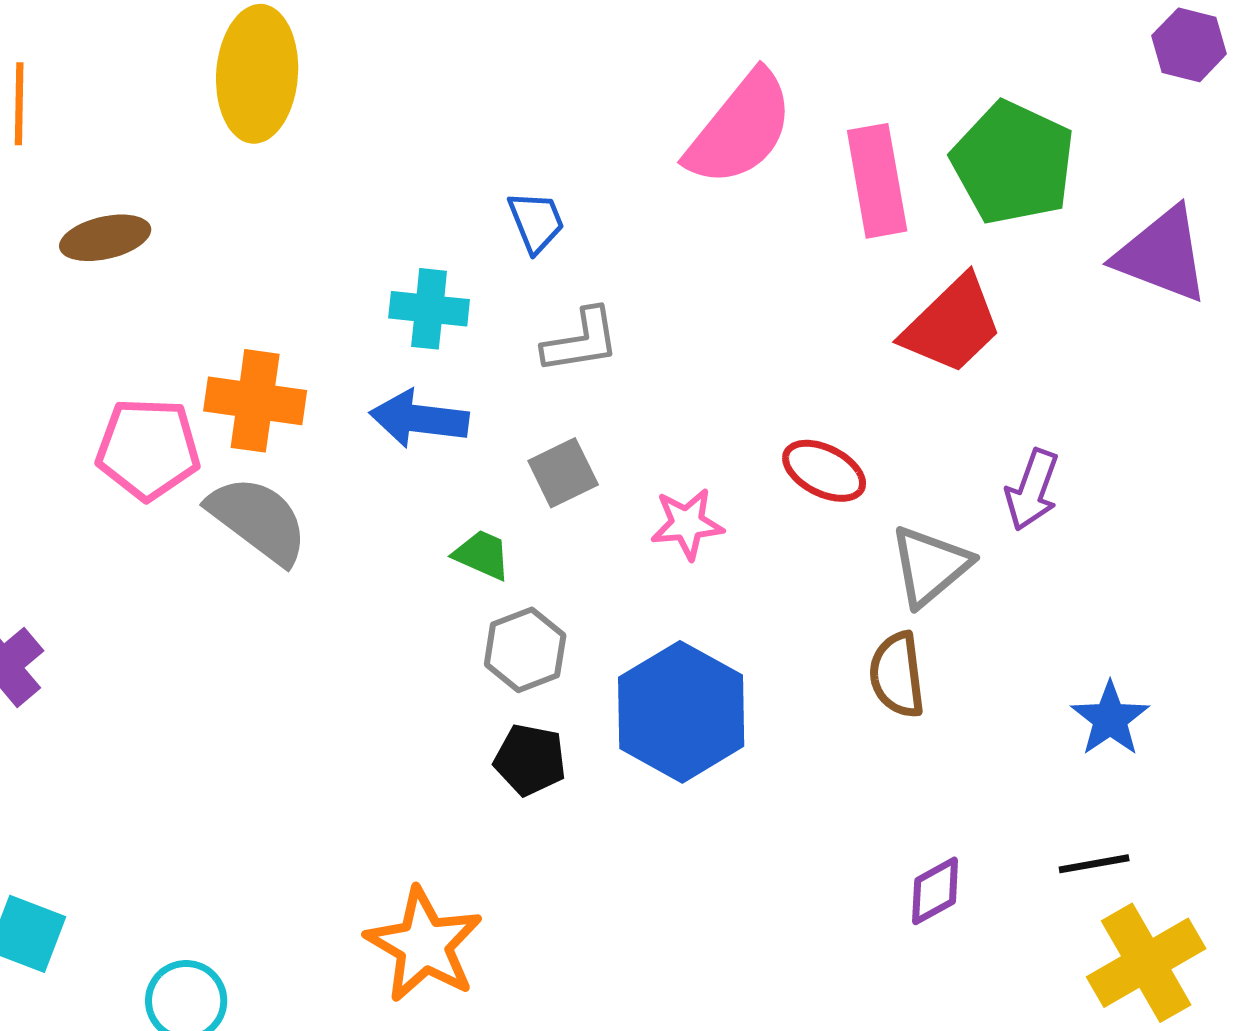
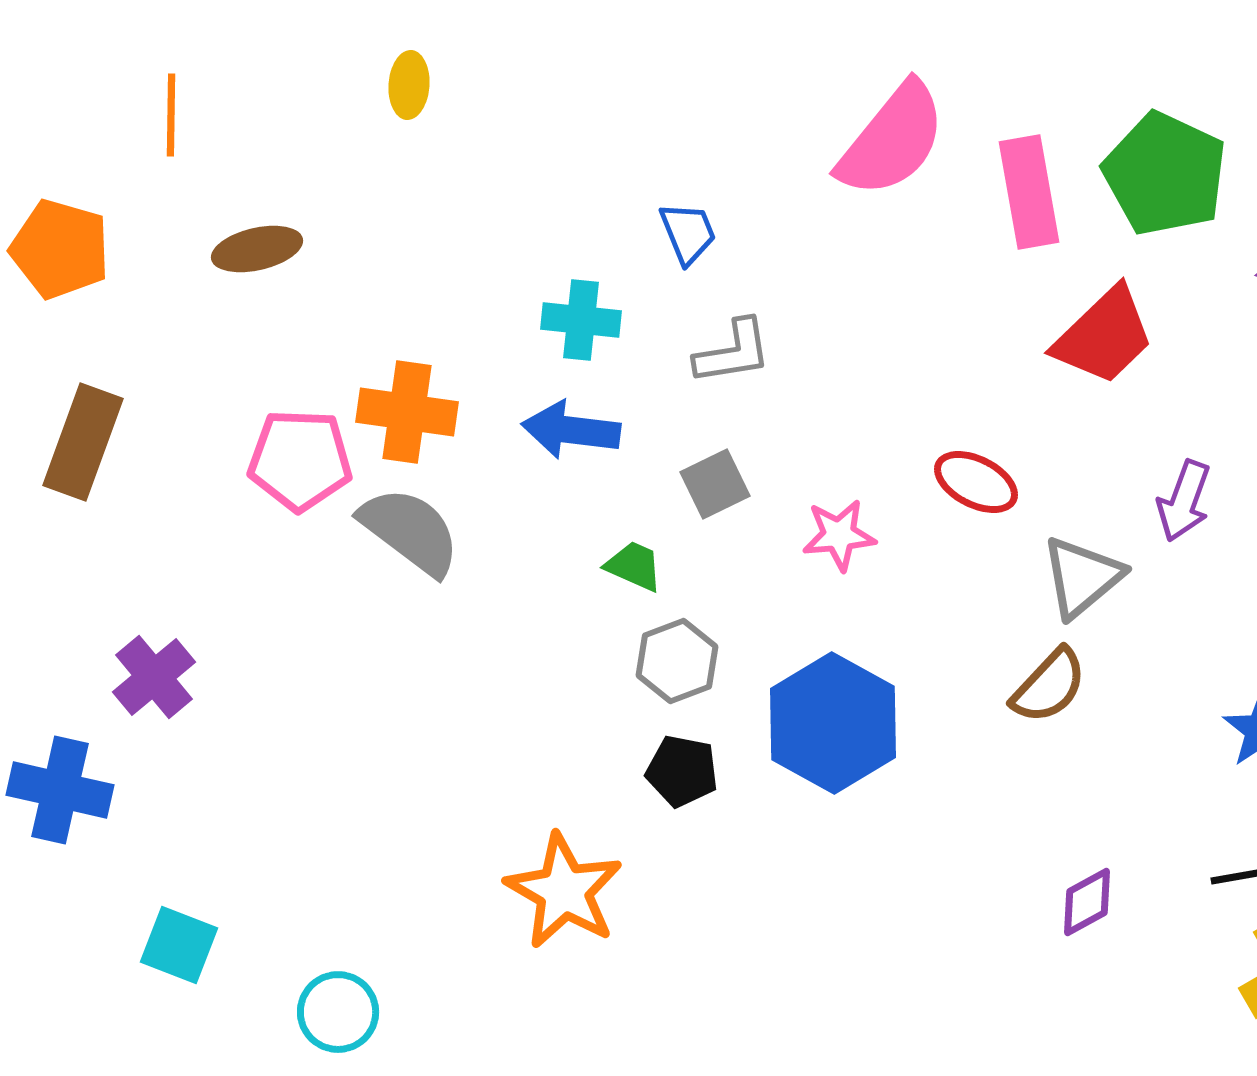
yellow ellipse: (257, 74) -> (409, 85), size x0.5
brown semicircle: (897, 675) -> (1049, 686), turned -130
orange star: (424, 945) -> (564, 891), moved

